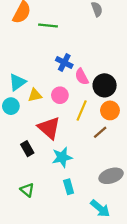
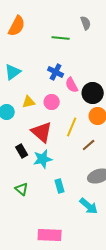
green line: (48, 26) -> (61, 38), moved
cyan triangle: (17, 82) -> (13, 72), moved
yellow line: (82, 110) -> (72, 127), moved
brown line: (100, 132) -> (89, 145), moved
cyan star: (62, 157) -> (43, 159), moved

